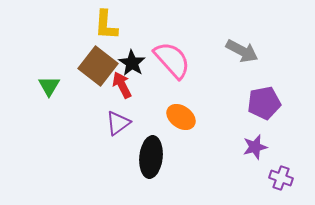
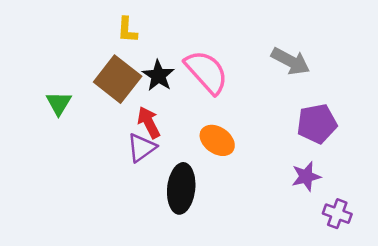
yellow L-shape: (106, 25) -> (127, 30), size x0.7
red arrow: (122, 85) -> (149, 122), moved

